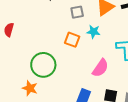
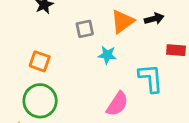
orange square: (72, 40) -> (40, 61), moved

